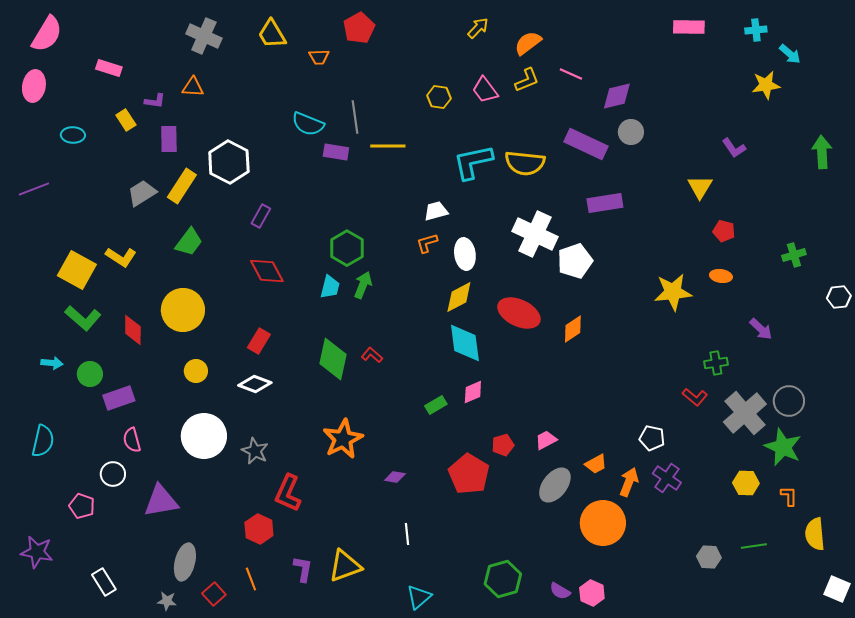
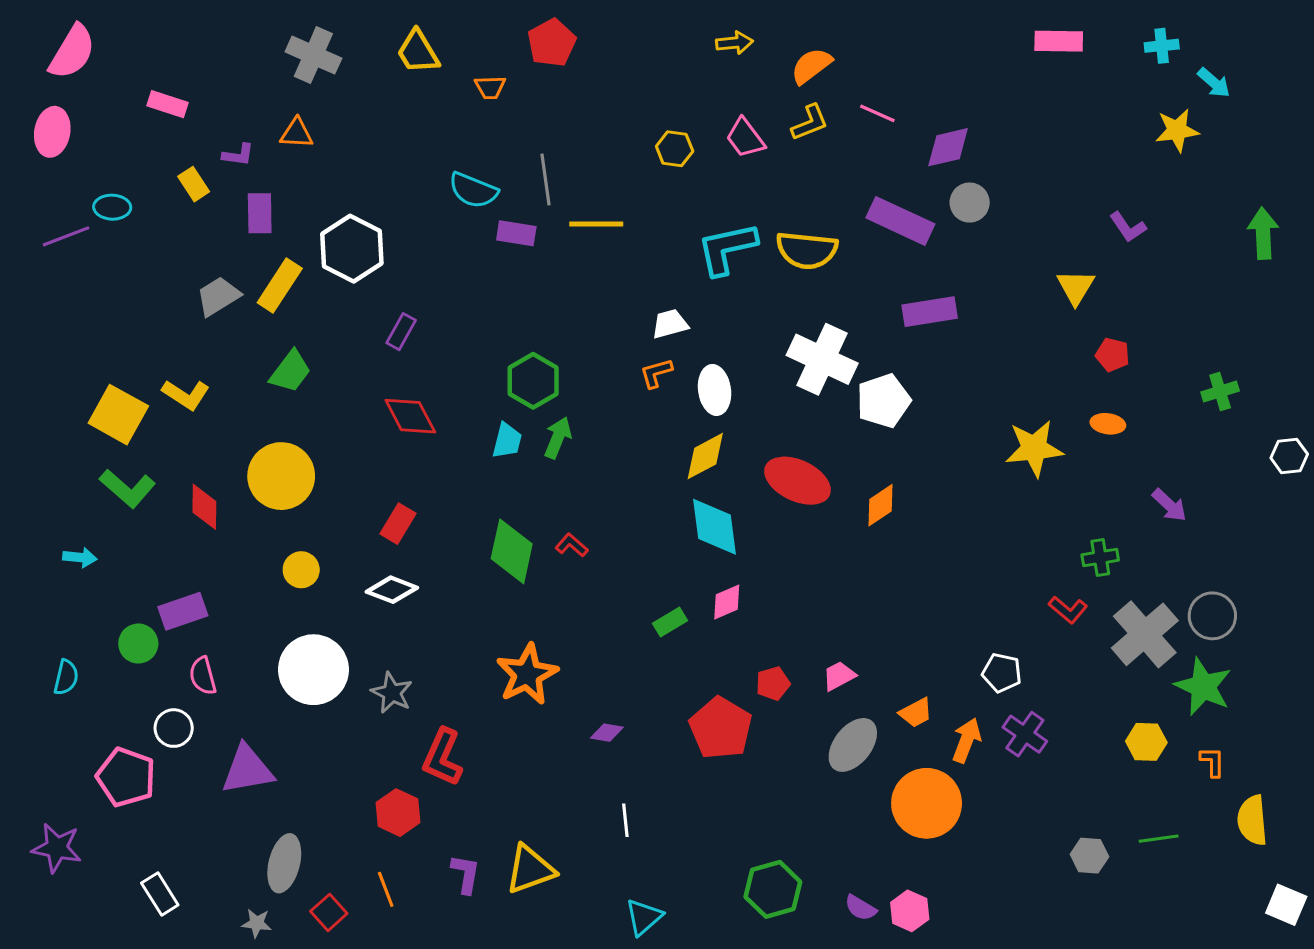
yellow arrow: (478, 28) -> (734, 43), turned 40
purple line: (34, 189) -> (66, 236), moved
green circle: (90, 374) -> (138, 644), moved
cyan semicircle: (43, 441) -> (66, 677), size x0.7
pink pentagon: (82, 506) -> (126, 777), size x1.5

